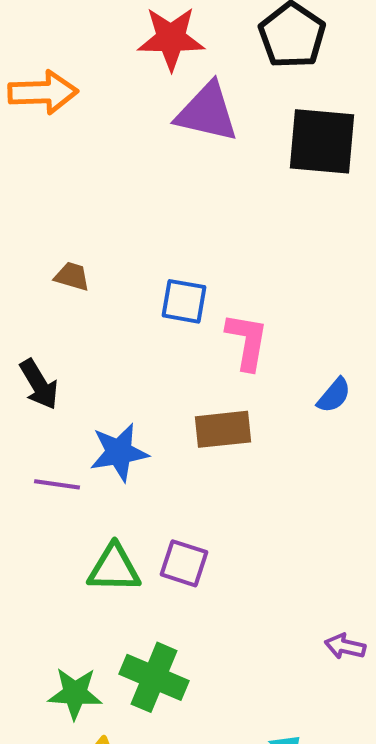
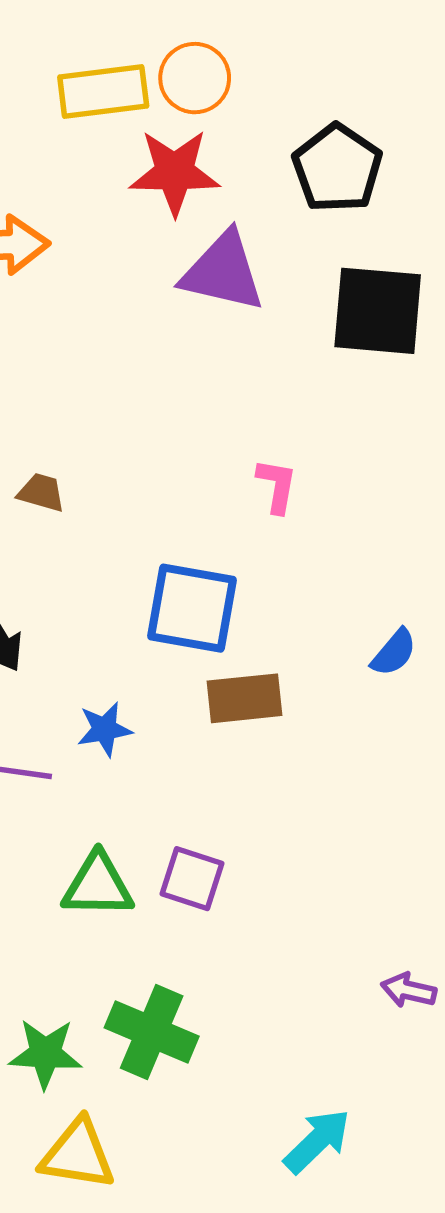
blue square: (184, 301) -> (192, 608), moved, size x1.5
pink L-shape: (247, 341) -> (277, 486), moved, size x0.7
blue star: (119, 452) -> (105, 729), size x0.7

